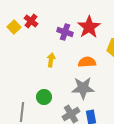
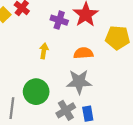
green circle: (44, 97) -> (36, 92), size x1.5

